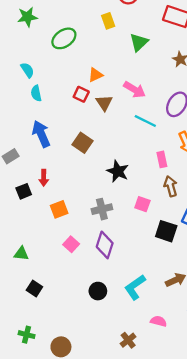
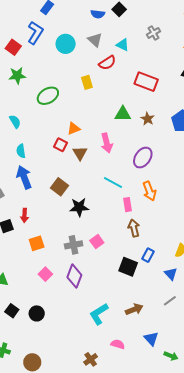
green triangle: (139, 42) -> (123, 114), moved, turned 42
pink arrow: (134, 90) -> (107, 143), turned 42
cyan semicircle: (36, 93) -> (21, 151), moved
cyan line: (145, 121) -> (113, 182), moved
black star: (118, 171) -> (79, 207), moved, turned -30
pink square: (142, 204) -> (97, 242), moved, turned 32
black circle: (98, 291) -> (37, 313), moved

